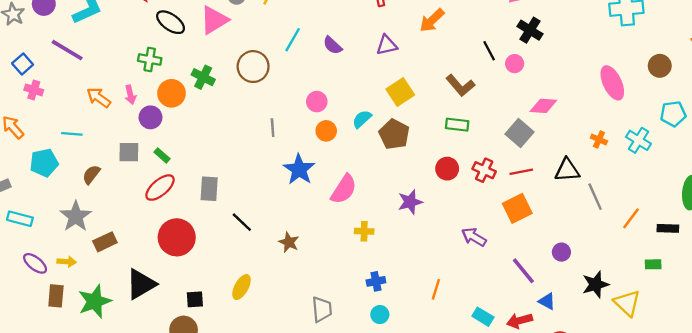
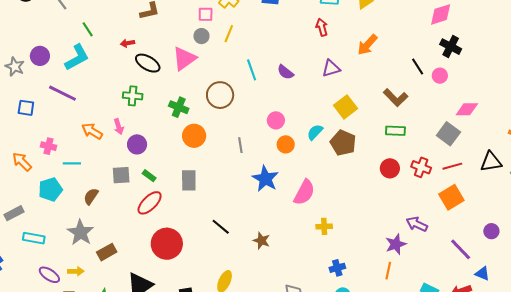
cyan line: (293, 40) -> (252, 70), turned -45
blue square: (23, 64) -> (26, 108), turned -36
pink cross: (34, 90) -> (48, 146), moved
orange circle: (171, 93) -> (194, 136), moved
gray rectangle: (209, 189) -> (189, 180), moved
purple star: (410, 202) -> (396, 244), moved

